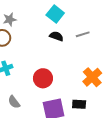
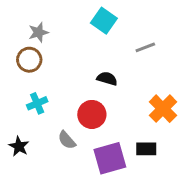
black semicircle: (56, 36) -> (107, 79), moved
gray semicircle: (14, 102) -> (67, 140), moved

